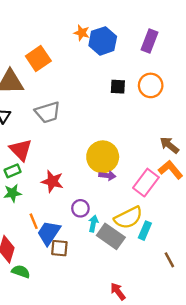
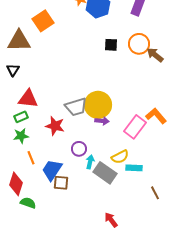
gray trapezoid: (48, 112) -> (76, 107), moved
brown arrow: (169, 145) -> (155, 55), moved
red triangle: (21, 150) -> (28, 99), turned -40
yellow semicircle: (128, 218) -> (120, 157), size x0.7
orange line: (34, 221) -> (31, 158), moved
cyan rectangle: (145, 231) -> (134, 168), turned 70

